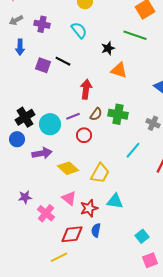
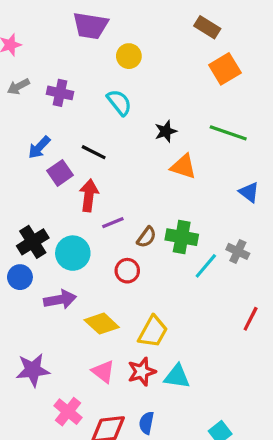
green line: (135, 35) -> (228, 133), moved
blue arrow: (20, 47) -> (39, 147), moved, turned 42
purple square: (43, 65) -> (60, 173), moved, turned 35
red arrow: (86, 89) -> (89, 195), moved
purple line: (73, 116) -> (113, 223), moved
cyan line: (133, 150) -> (206, 266), moved
purple star: (25, 197) -> (33, 370), size x1.5
red star: (89, 208) -> (142, 372), moved
pink cross: (46, 213) -> (68, 412), moved

